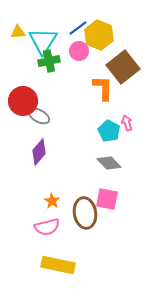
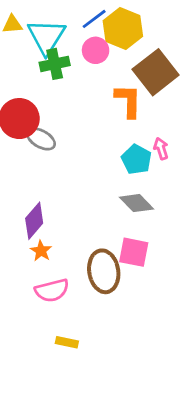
purple diamond: (39, 152) -> (34, 221), moved
orange star: (52, 201) -> (41, 251), moved
yellow rectangle: (58, 265) -> (67, 342), size x0.5

